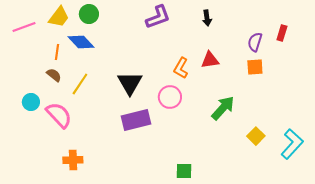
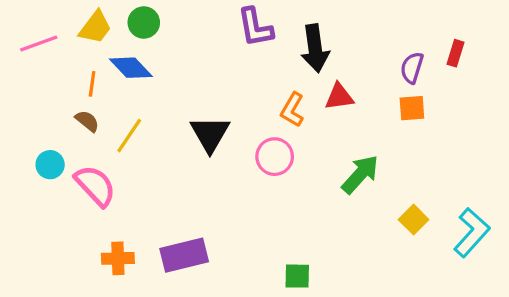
purple L-shape: (158, 17) -> (255, 27), turned 100
black arrow: (207, 18) -> (315, 48), moved, size x1.8
purple rectangle: (136, 120) -> (184, 255), moved

